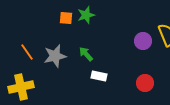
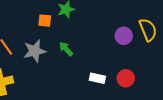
orange square: (66, 18) -> (45, 21), moved
white rectangle: (99, 76) -> (97, 78), moved

